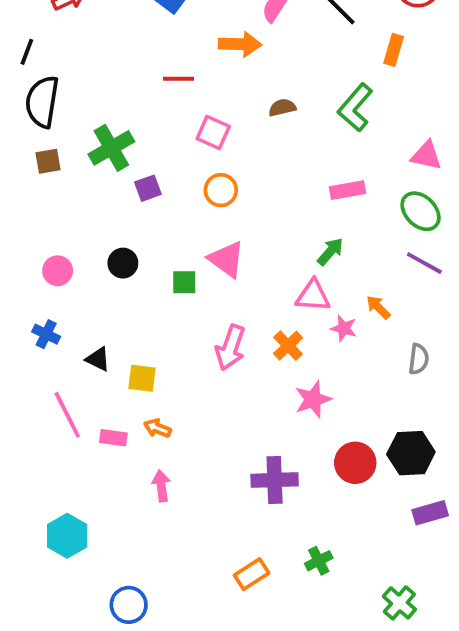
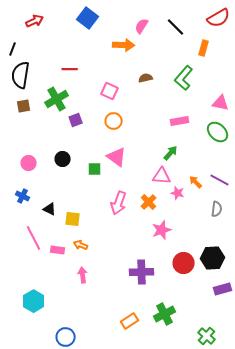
red line: (179, 79) -> (70, 69), moved
purple line: (424, 263) -> (220, 180), moved
green cross: (319, 561) -> (165, 314), size x1.5

